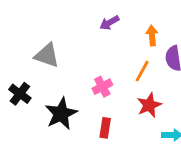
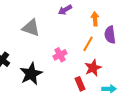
gray triangle: (47, 55) -> (31, 28), moved
red rectangle: (105, 128) -> (80, 84), moved, turned -32

